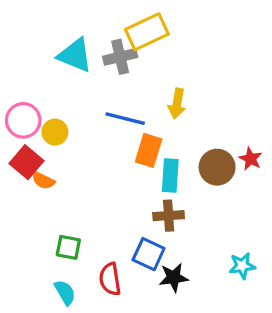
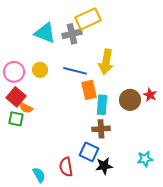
yellow arrow: (177, 104) -> (106, 62), size x1.4
yellow circle: (55, 132) -> (40, 70), moved
orange rectangle: (149, 150) -> (89, 90), turned -30
green square: (68, 247) -> (16, 119), moved

